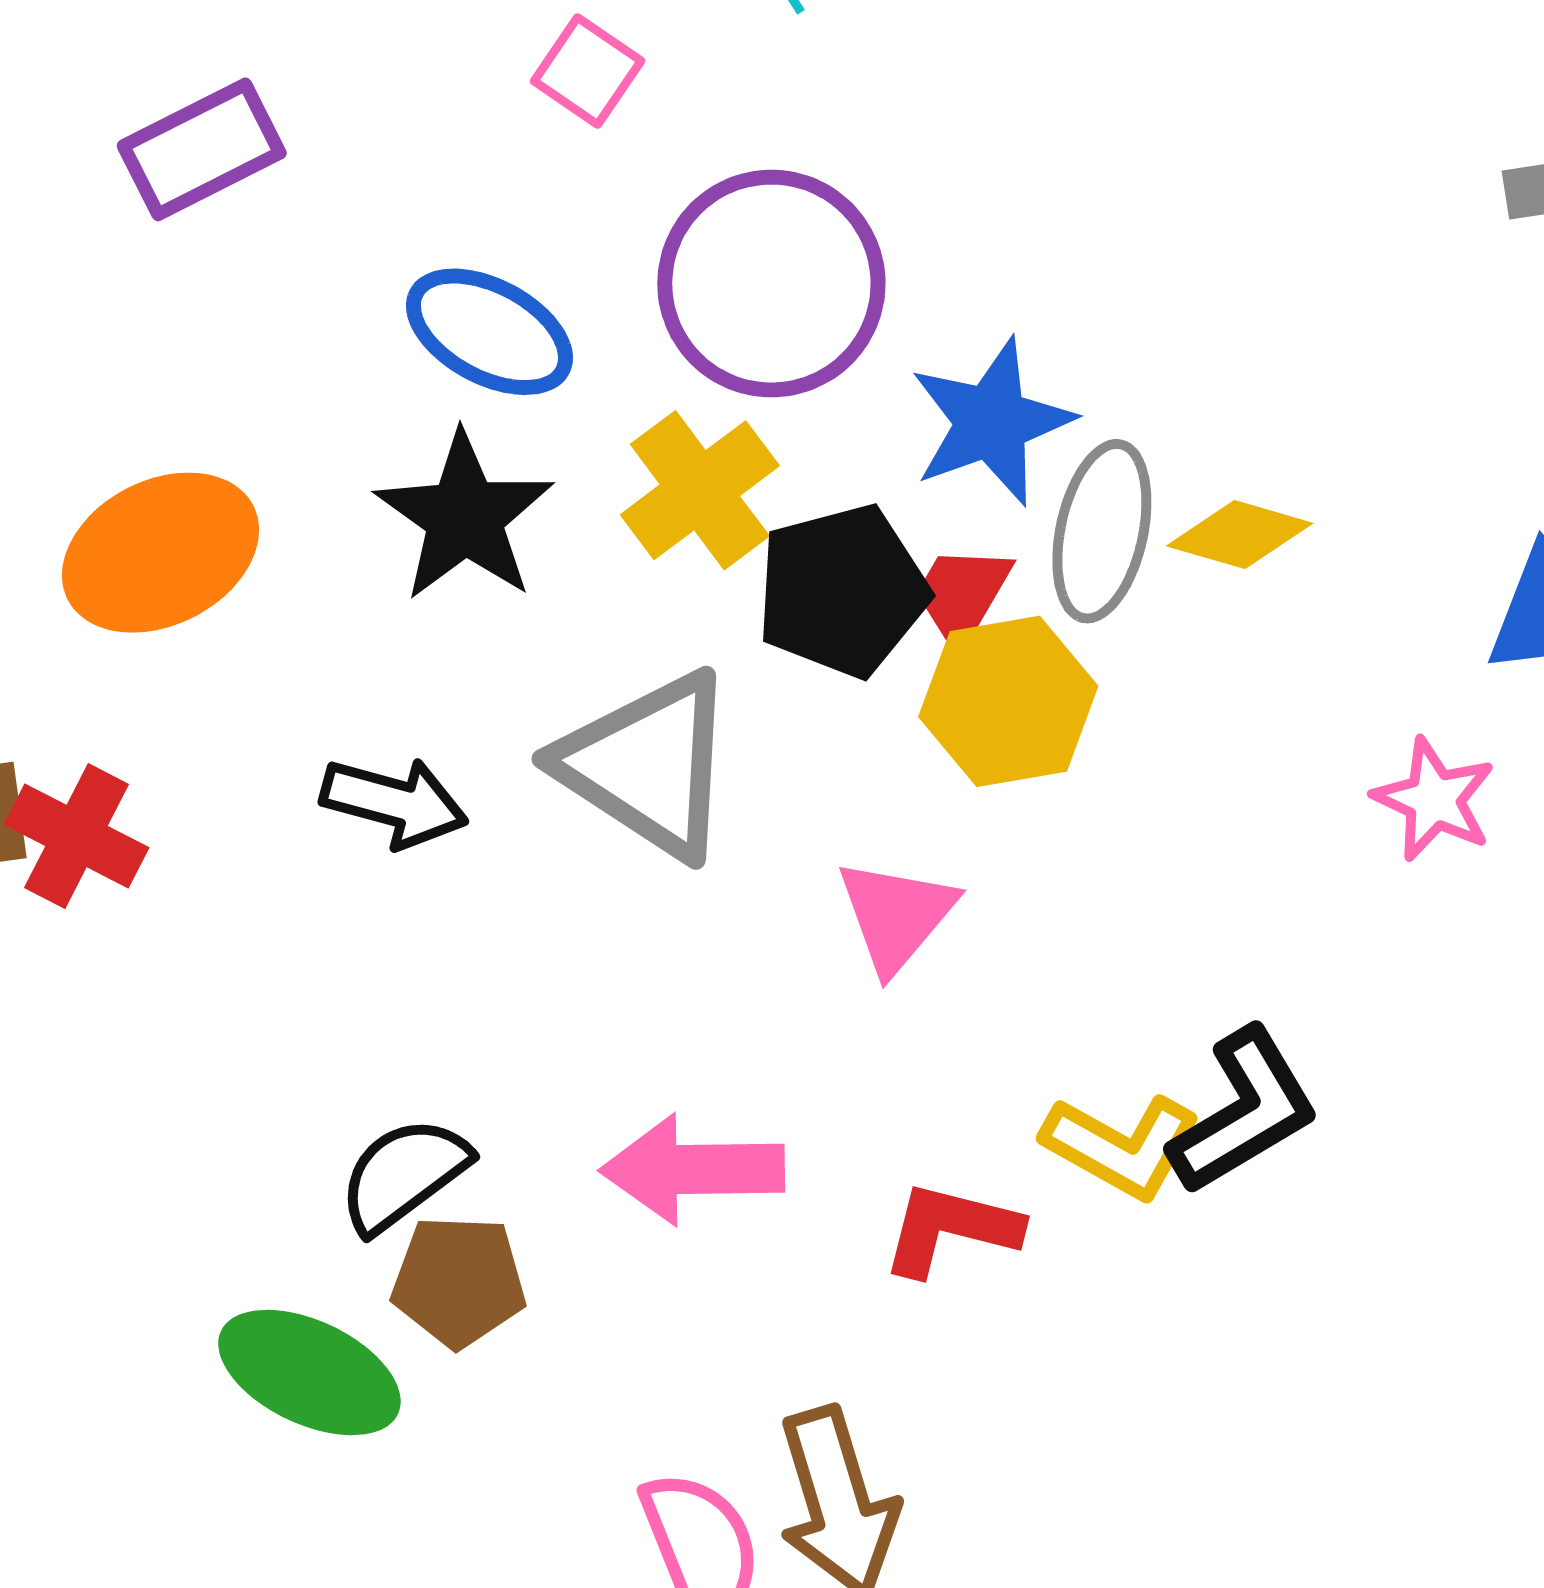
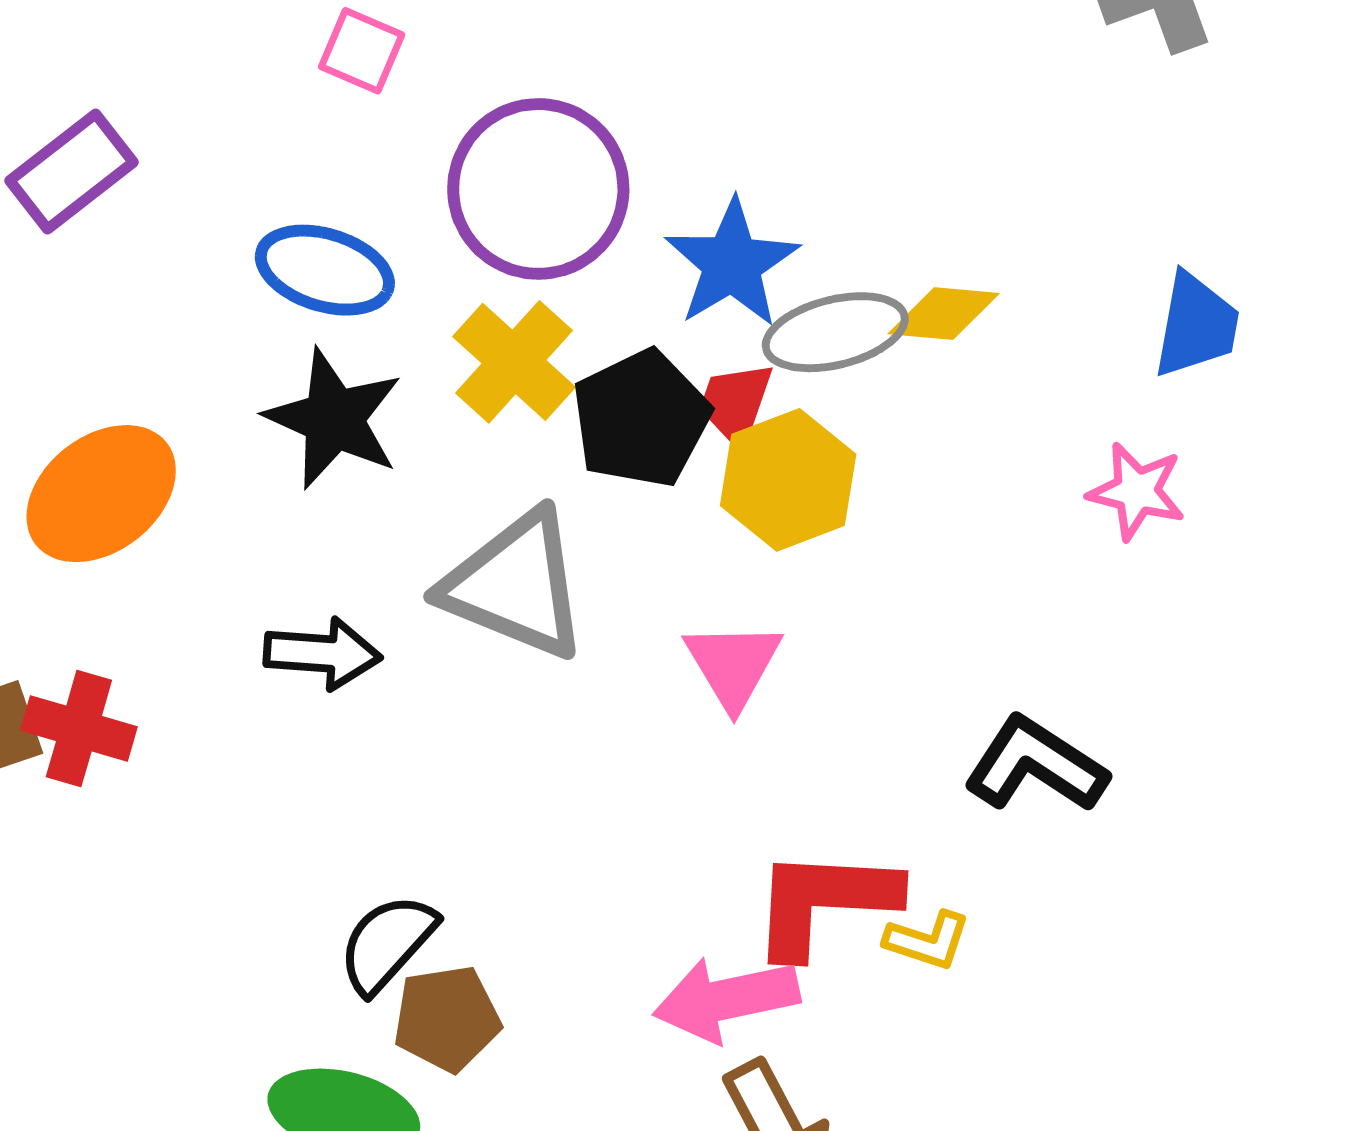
gray ellipse: (1102, 531) -> (835, 332), turned 75
black L-shape: (1244, 1111) -> (1036, 765), turned -105
yellow L-shape: (1122, 1146) -> (927, 940), moved, size x0.7
pink arrow: (693, 1169) -> (726, 999), moved
red L-shape: (951, 1229) -> (824, 902), size x1.4

